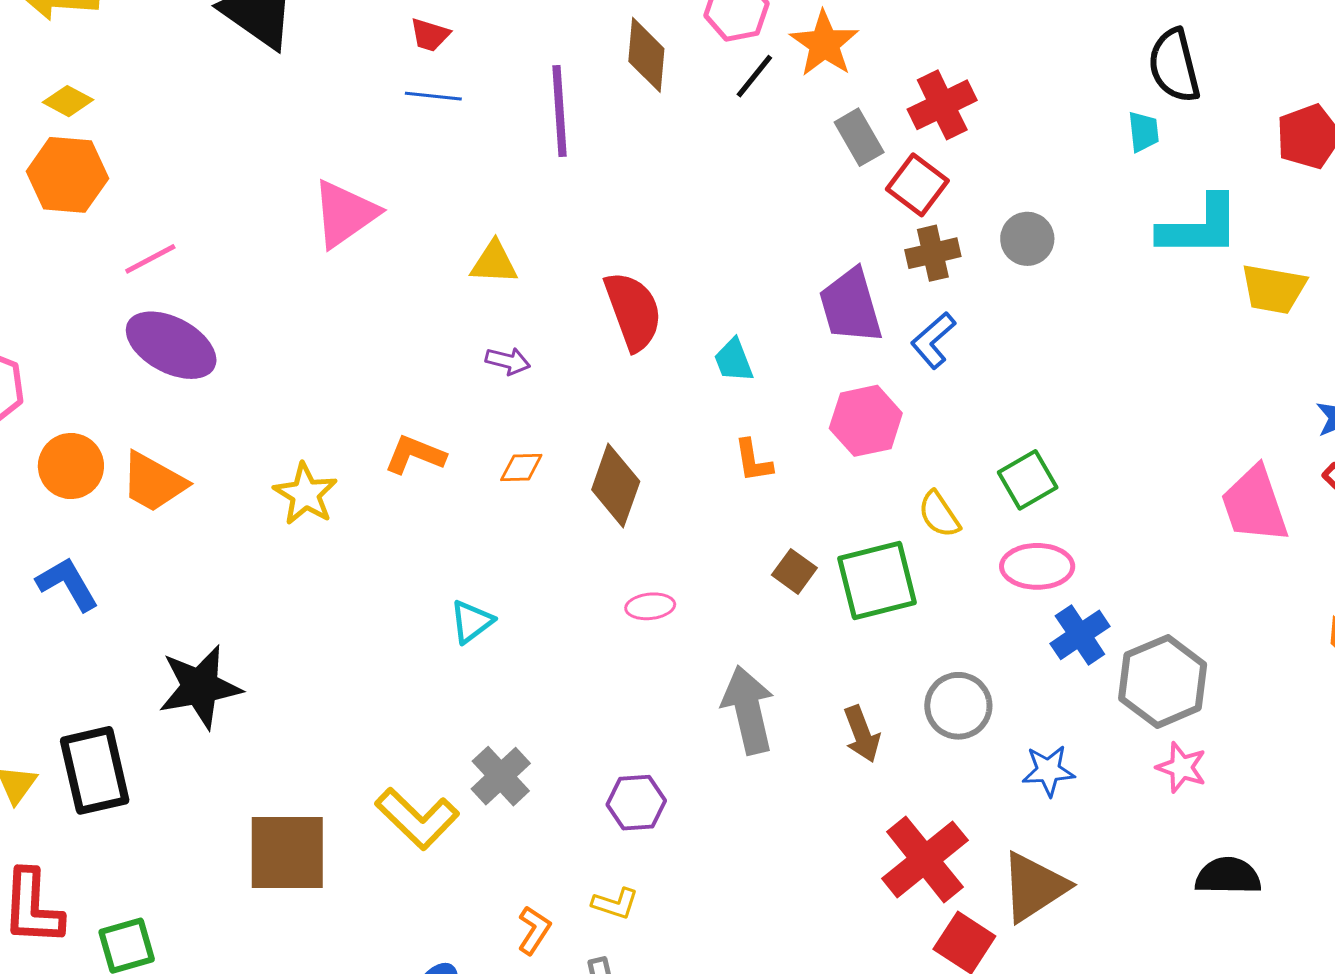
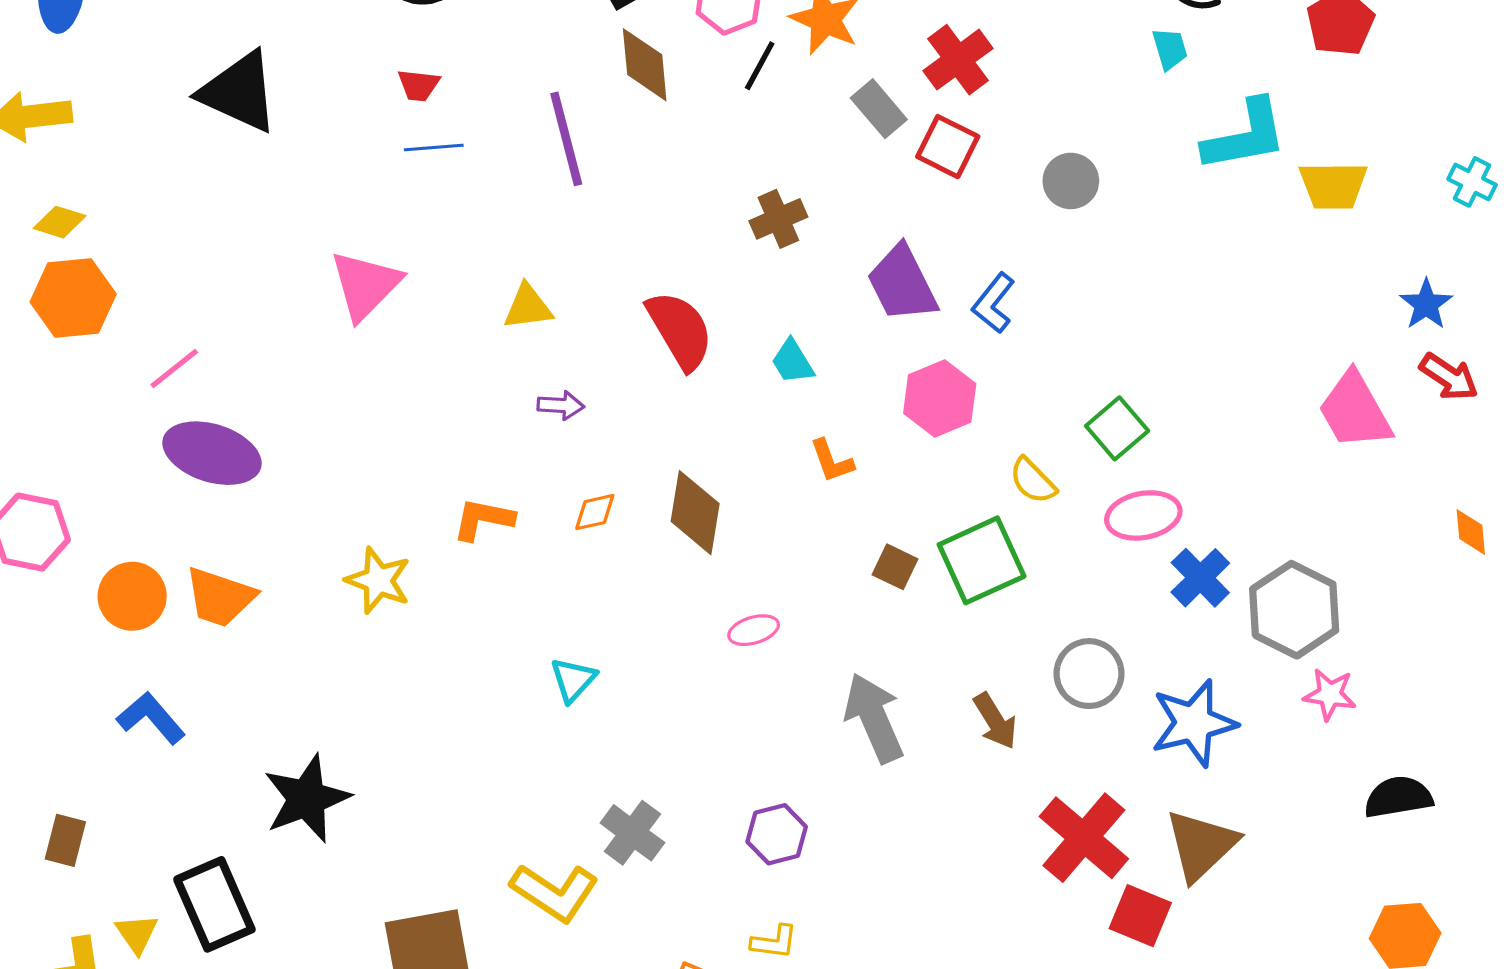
brown cross: (933, 253) -> (778, 219), moved
blue star: (1048, 771) -> (1194, 723), size x1.6

